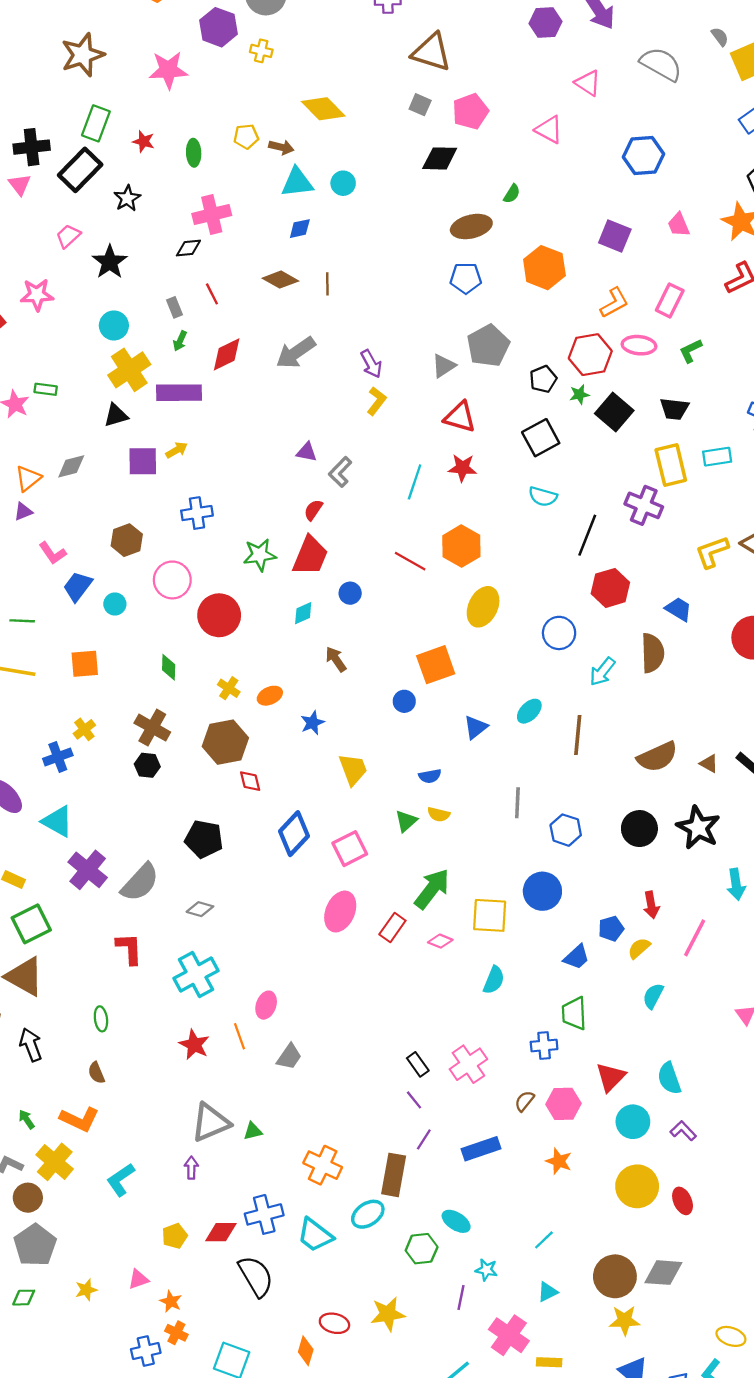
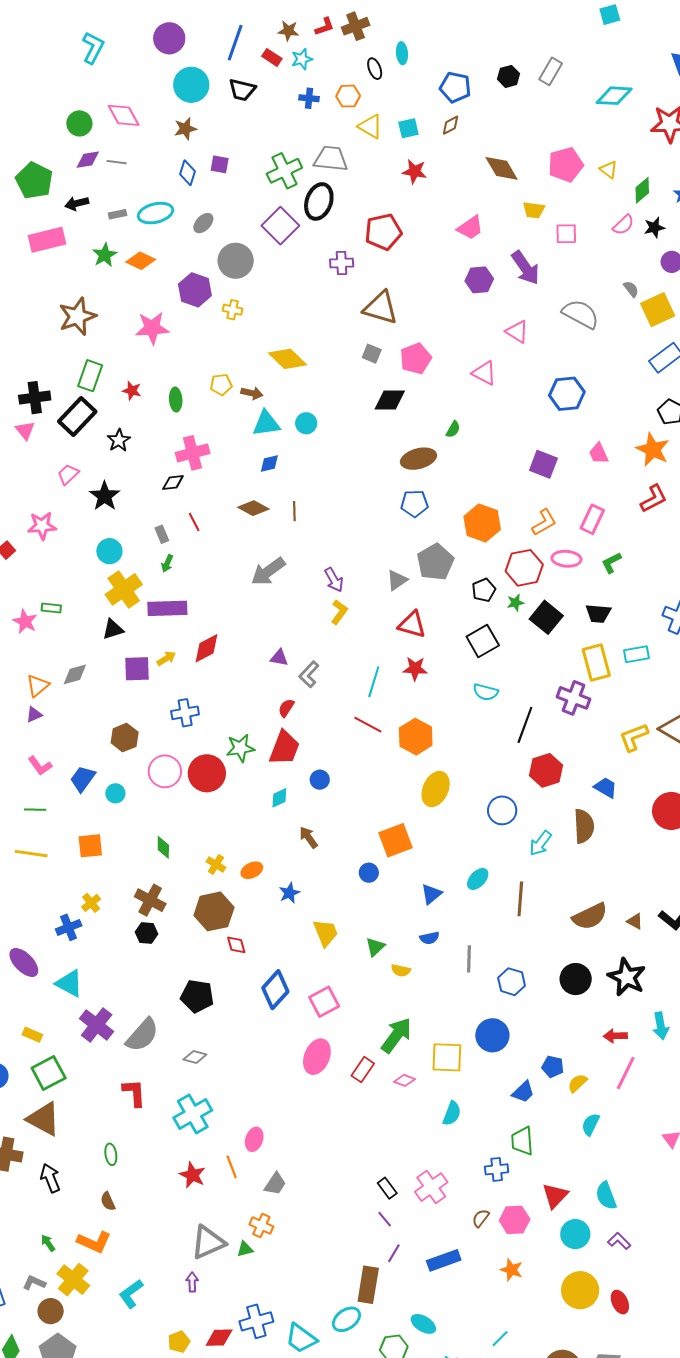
orange hexagon: (544, 268) -> (482, 523), moved
red diamond: (227, 354) -> (206, 648), moved
pink L-shape: (53, 553) -> (40, 766), moved
red line: (410, 561) -> (368, 725), moved
red circle: (219, 615) -> (207, 773), moved
blue semicircle: (430, 776) -> (429, 938), moved
green triangle: (406, 821) -> (375, 947), moved
red arrow: (651, 905) -> (615, 1036), moved, turned 100
blue pentagon: (611, 929) -> (553, 1067), turned 30
orange cross: (323, 1165) -> (261, 1226), moved, size x0.7

